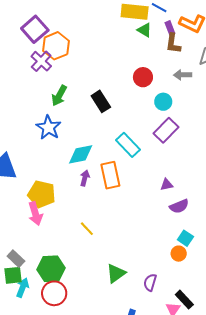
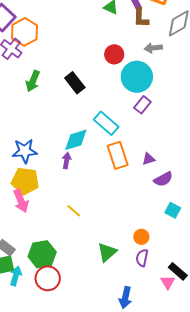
cyan circle: (163, 102) -> (137, 77), size x1.8
blue star: (48, 127) -> (25, 151), moved, turned -30
purple rectangle: (166, 130) -> (142, 105), size x0.7
cyan diamond: (81, 154) -> (76, 140), moved
orange rectangle: (110, 175) -> (118, 155), moved
orange circle: (179, 254) -> (141, 237), moved

